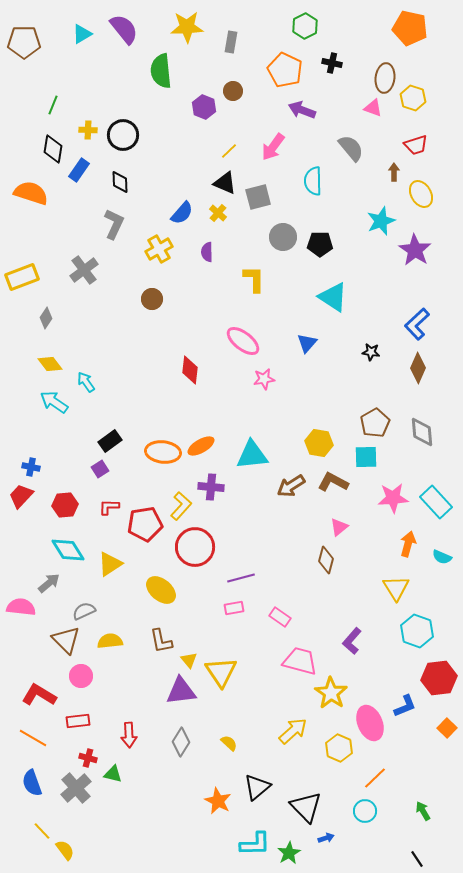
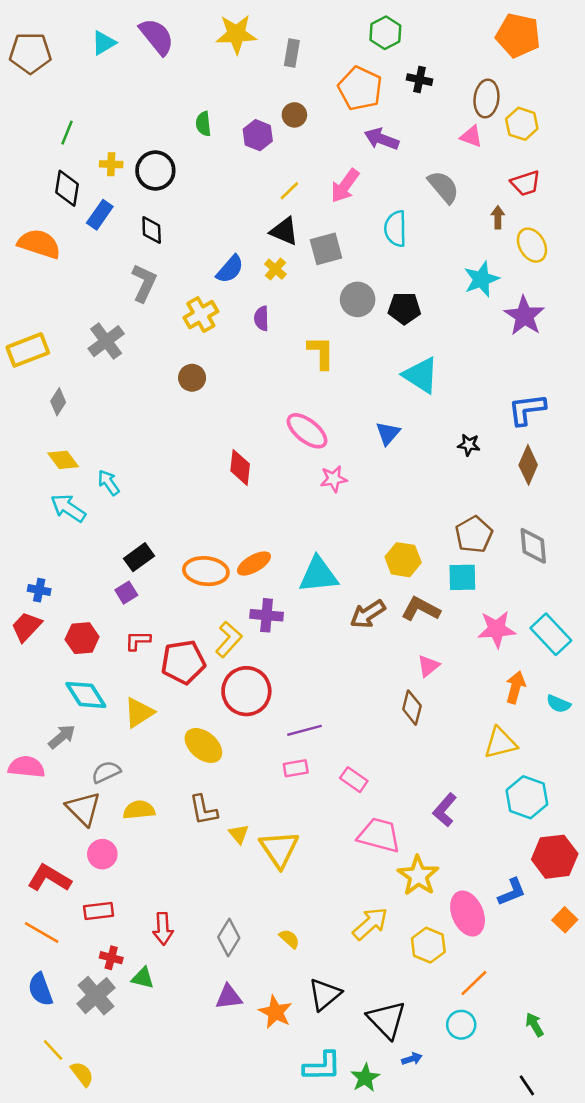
green semicircle: (161, 71) -> (203, 124), moved, size x0.6
blue L-shape: (417, 324) -> (527, 409), turned 36
yellow triangle: (396, 588) -> (500, 743), turned 48
purple triangle: (181, 691) -> (229, 997), moved, size x0.7

